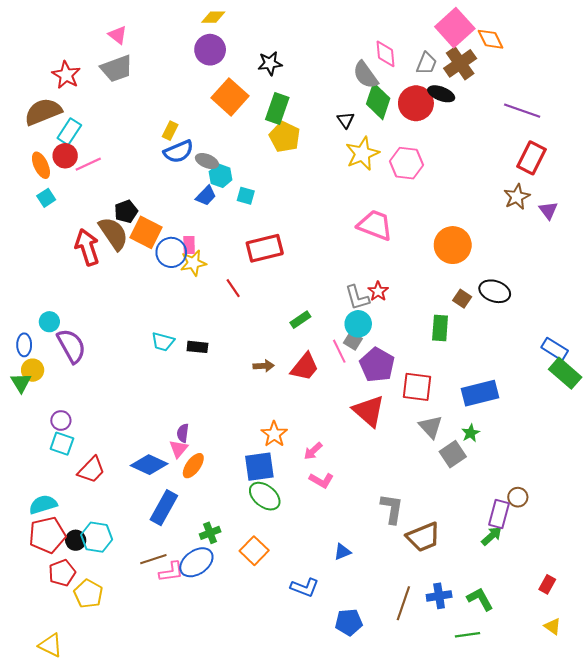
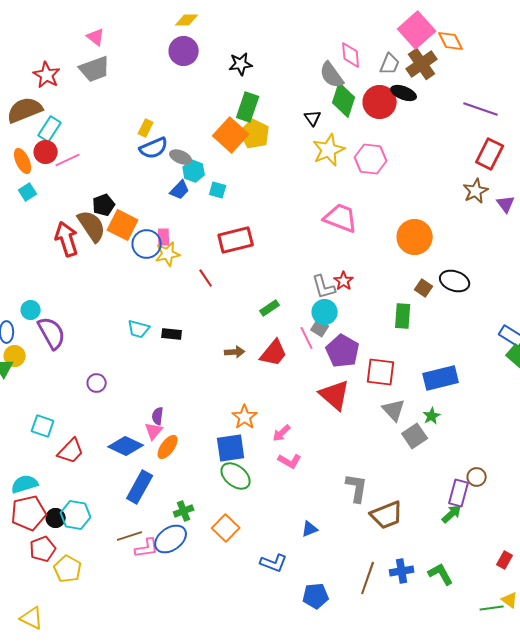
orange square: (230, 97) -> (231, 135), moved
purple circle: (61, 420) -> (97, 383), moved
green line: (467, 635) -> (492, 608), moved

